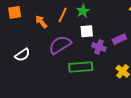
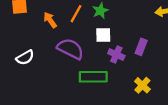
purple rectangle: (119, 39) -> (141, 47), turned -48
purple semicircle: (60, 45) -> (70, 49), turned 55

